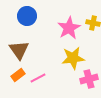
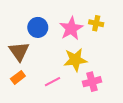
blue circle: (27, 16) -> (38, 27), moved
pink line: (38, 78) -> (52, 82), moved

